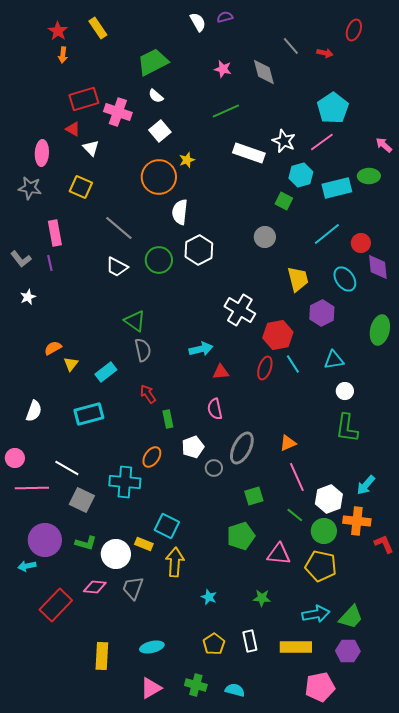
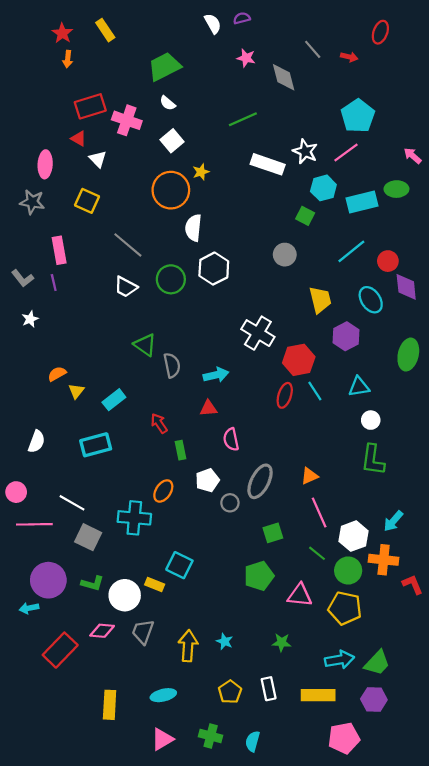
pink star: (223, 69) -> (246, 58), moved
gray semicircle: (143, 350) -> (172, 365), moved
red triangle: (221, 372) -> (208, 408), moved
yellow arrow: (175, 562) -> (188, 646), moved
cyan semicircle: (235, 690) -> (253, 741), turned -90

